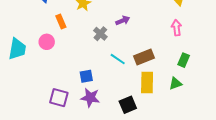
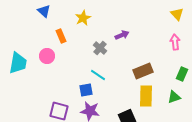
cyan line: (118, 59) -> (98, 75), moved

